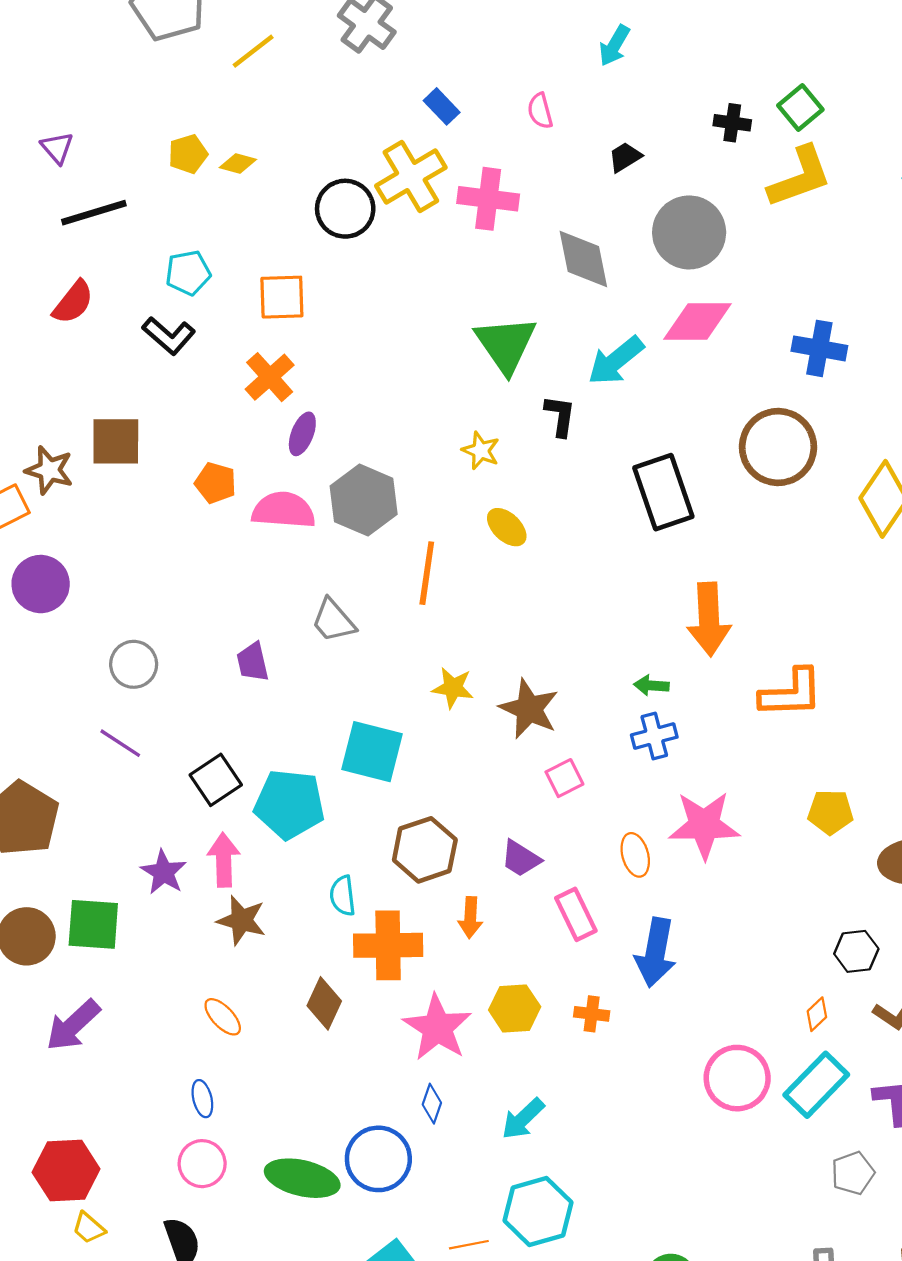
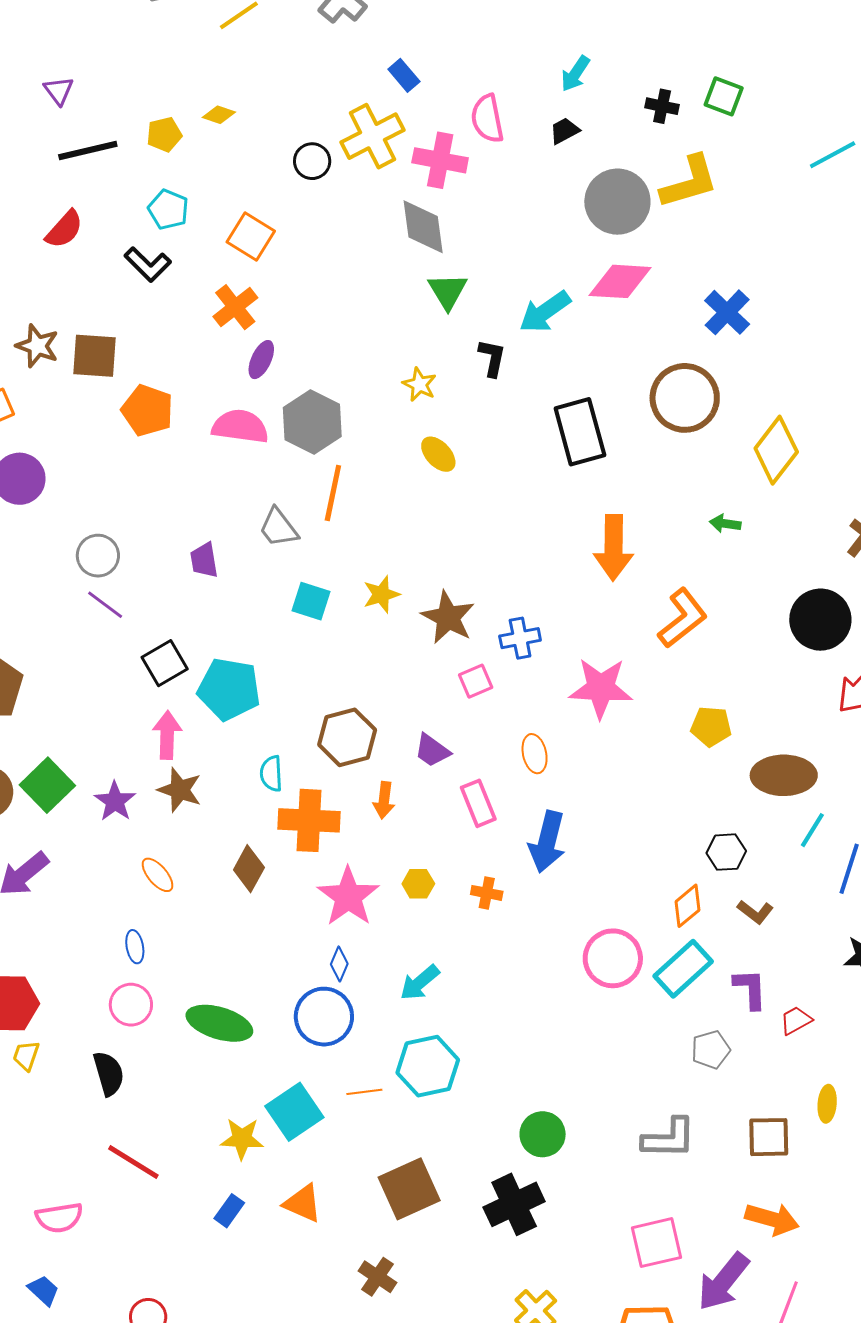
cyan arrow: (614, 46) -> (575, 74), moved
green square: (800, 107) -> (724, 96), turned -33
pink semicircle: (540, 111) -> (487, 119), moved, size x1.5
yellow pentagon: (188, 154) -> (164, 134), moved
yellow L-shape: (800, 177) -> (689, 182), moved
black circle: (345, 209) -> (312, 161), size x0.7
gray diamond: (583, 259) -> (423, 227), moved
cyan pentagon: (188, 273) -> (168, 209), turned 30
orange square: (282, 297) -> (251, 236), turned 30
green triangle: (506, 344) -> (448, 291), size x0.7
blue cross: (819, 348) -> (727, 312), turned 30
brown star: (49, 470) -> (37, 346), moved
orange pentagon: (216, 483) -> (147, 410), moved, size x1.4
orange line: (427, 573) -> (333, 493), moved
green arrow: (651, 685) -> (725, 524), moved
yellow star: (453, 688) -> (381, 594), turned -30
orange L-shape: (791, 693) -> (683, 618), turned -40
blue cross: (654, 736) -> (520, 638), moved
purple line: (120, 743) -> (105, 605), moved
cyan square: (372, 752) -> (311, 601), moved, size x0.7
pink star: (704, 825) -> (601, 688), moved
purple star: (163, 872) -> (115, 801), moved
green square: (93, 924) -> (47, 785), turned 38
yellow hexagon: (515, 1008) -> (418, 884), size x0.7
orange diamond: (817, 1014) -> (688, 906), size x1.4
blue circle: (378, 1159) -> (324, 1017), moved
yellow trapezoid: (89, 1228) -> (26, 1056), turned 64

